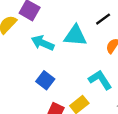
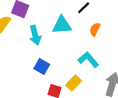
cyan arrow: (43, 43) -> (35, 35), turned -120

